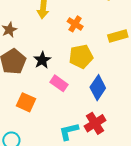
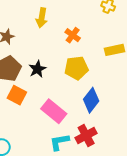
pink rectangle: (59, 83) -> (54, 111), moved, size x1.4
orange square: (26, 102) -> (17, 95), moved

